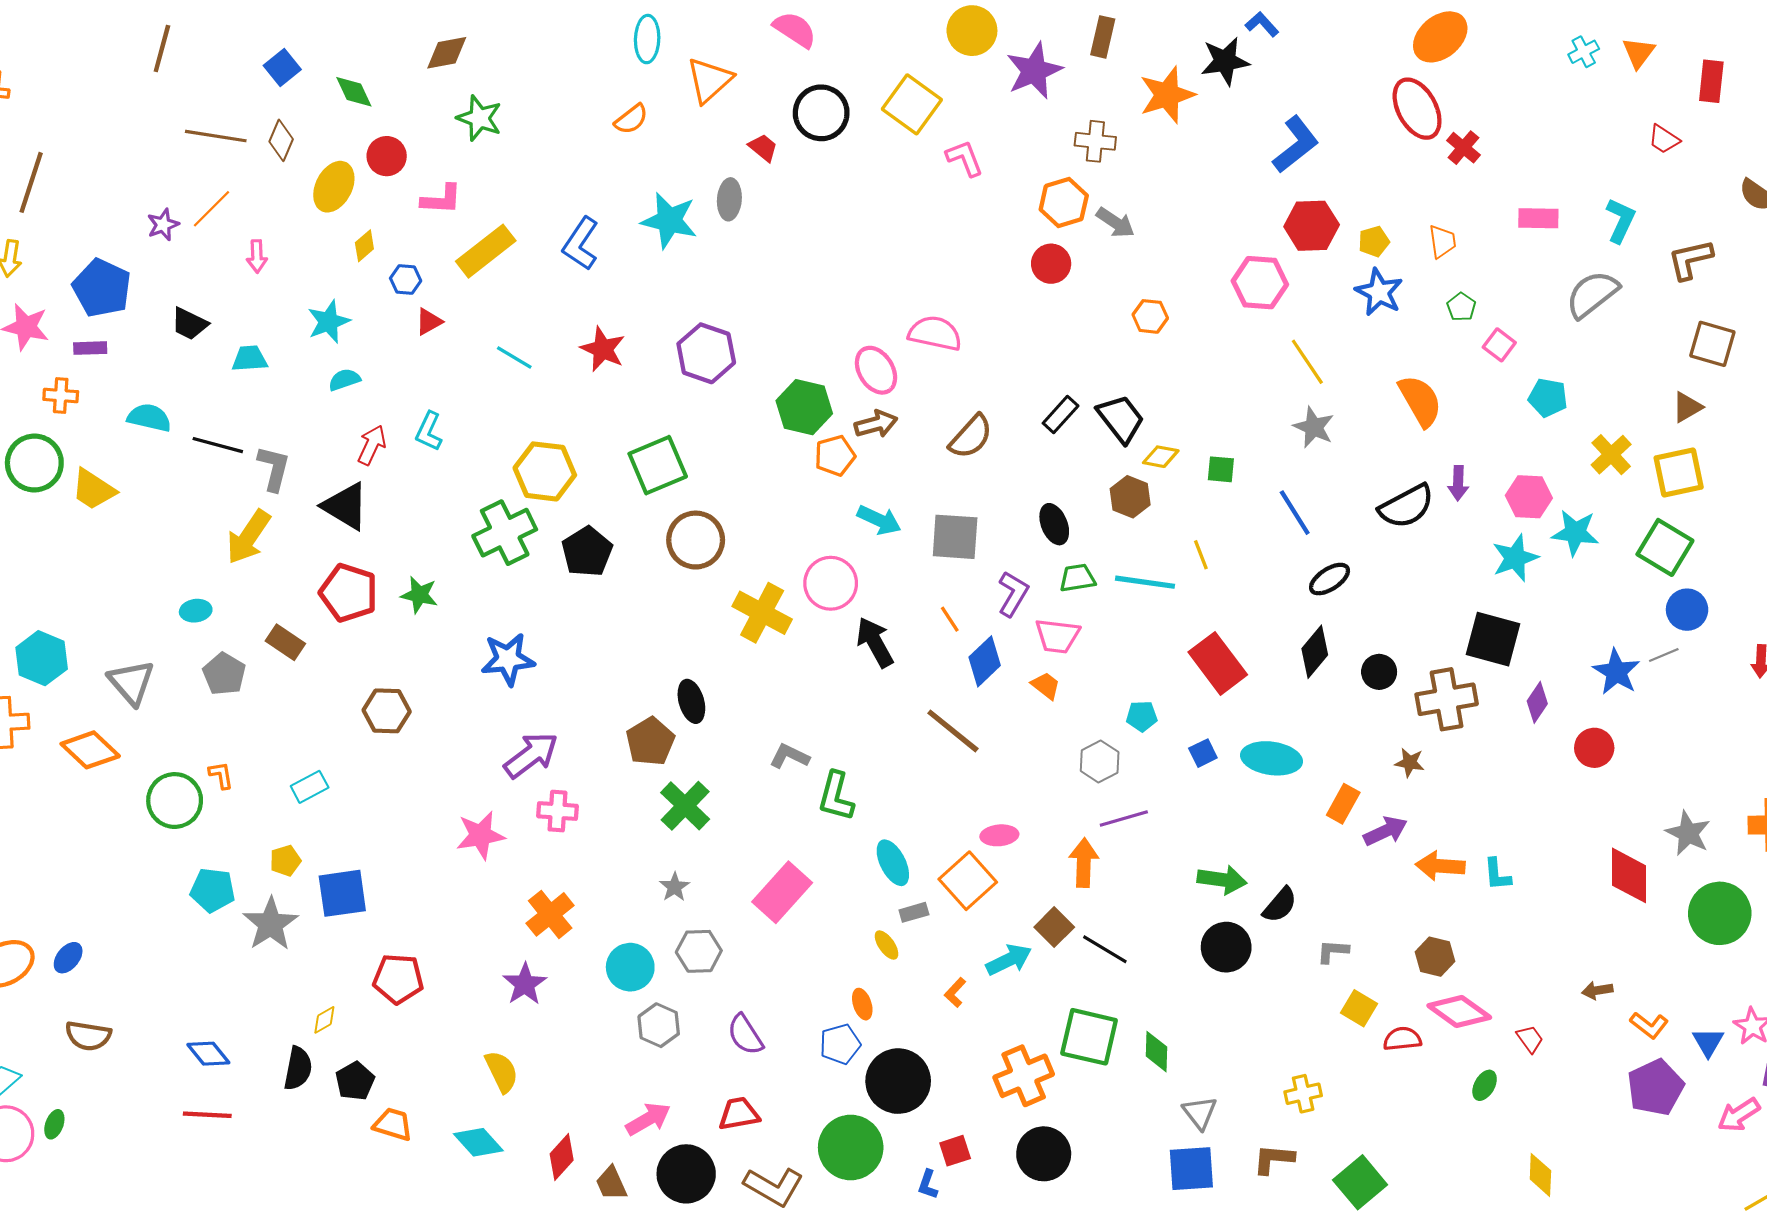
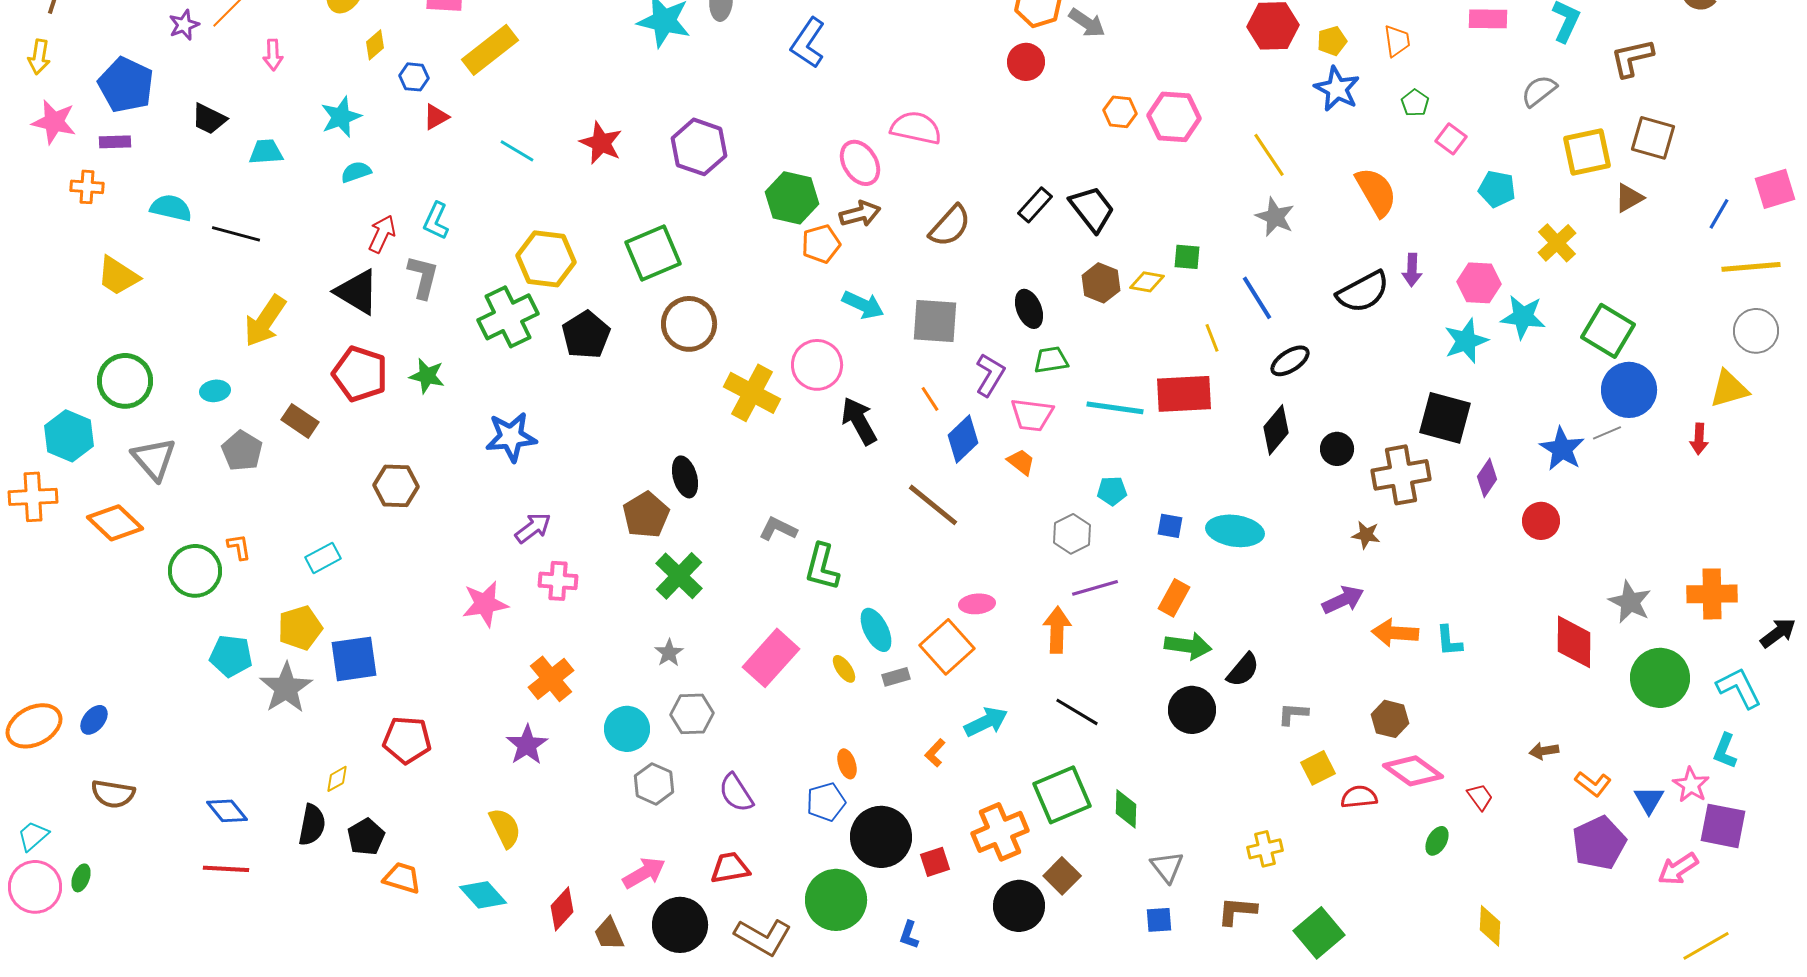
blue L-shape: (581, 244) -> (808, 43), moved
pink hexagon: (1260, 283) -> (1174, 117), moved
gray semicircle: (1592, 294) -> (1539, 91), size x0.7
yellow diamond: (1161, 457) -> (1147, 282), moved
green circle: (34, 463) -> (125, 381), moved
gray L-shape: (274, 468) -> (423, 277), moved
yellow square: (1679, 473) -> (1587, 152), moved
yellow line: (1201, 555) -> (1212, 338), moved
cyan line: (1145, 582) -> (1115, 408), moved
blue circle: (1687, 610) -> (1629, 390), size x1.4
red rectangle: (1218, 663) -> (1184, 394), moved, turned -56
blue square: (1203, 753) -> (1170, 526), turned 36
purple arrow: (531, 755) -> (533, 528), size x0.7
orange rectangle: (1343, 804) -> (1174, 598), moved
yellow pentagon: (285, 861) -> (300, 628), size x1.5
brown square: (1054, 927) -> (1062, 876), moved
yellow ellipse: (887, 945) -> (844, 669), moved
yellow square: (1359, 1008) -> (1318, 768), turned 32
green square: (1089, 1037) -> (1062, 795), turned -36
red square: (955, 1151) -> (935, 862), moved
blue square: (1191, 1169) -> (1159, 920), size x0.6

